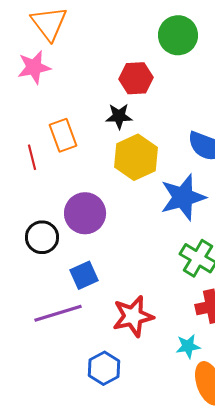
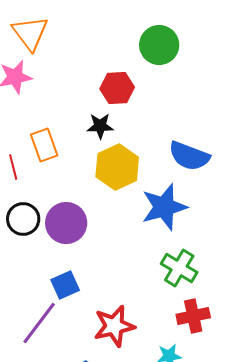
black circle: (42, 237) -> (23, 219), moved
purple line: (58, 313) -> (39, 323), turned -36

